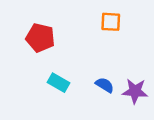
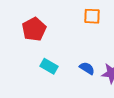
red pentagon: (40, 38) -> (34, 29), turned 30

